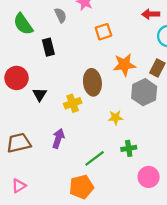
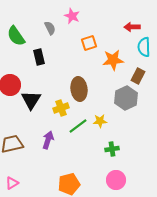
orange star: (124, 65) -> (113, 60), moved
black triangle: (40, 94) -> (31, 100), size x1.5
green line: (95, 158) -> (78, 126), moved
pink circle: (149, 177) -> (116, 180), moved

